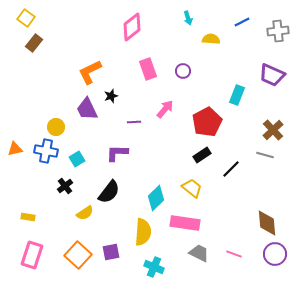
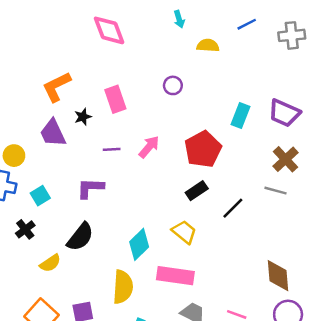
pink diamond: (132, 27) -> (109, 30), turned -72
pink rectangle: (148, 69) -> (115, 99), moved
purple trapezoid: (272, 75) -> (284, 113), moved
pink arrow: (165, 109) -> (149, 147), moved

